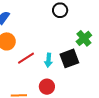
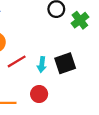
green cross: (84, 38) -> (80, 20), moved

